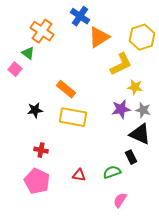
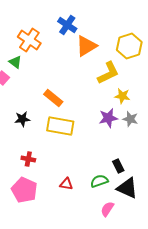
black triangle: (140, 134) -> (127, 188), moved

